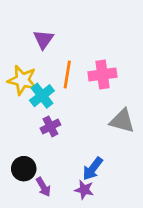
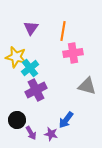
orange line: (67, 74) -> (63, 31), moved
purple cross: (50, 126) -> (36, 90), size x1.5
purple star: (84, 190) -> (51, 134), moved

